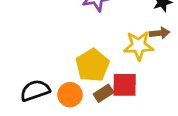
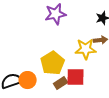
orange circle: (70, 95) -> (28, 80), moved

